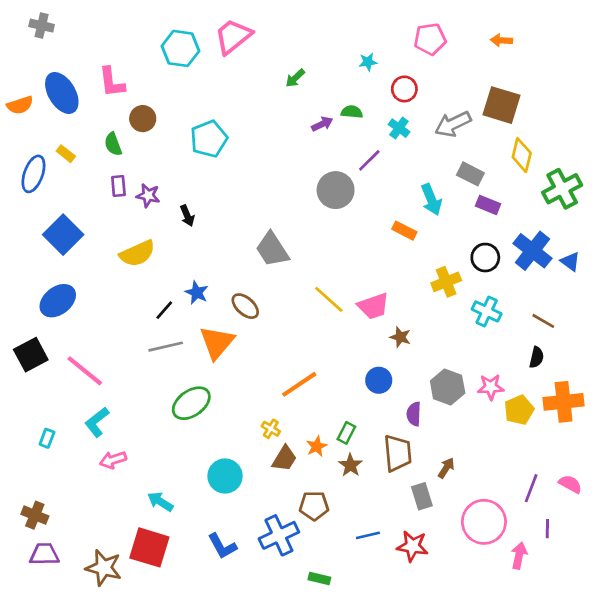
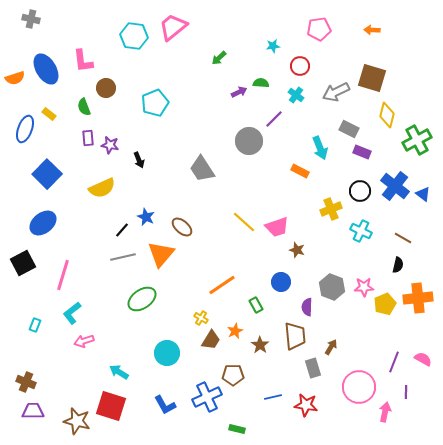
gray trapezoid: (272, 249) -> (202, 169), moved
pink line: (85, 371) -> (63, 275), turned 68
green rectangle: (346, 433) -> (256, 305), moved, turned -56

